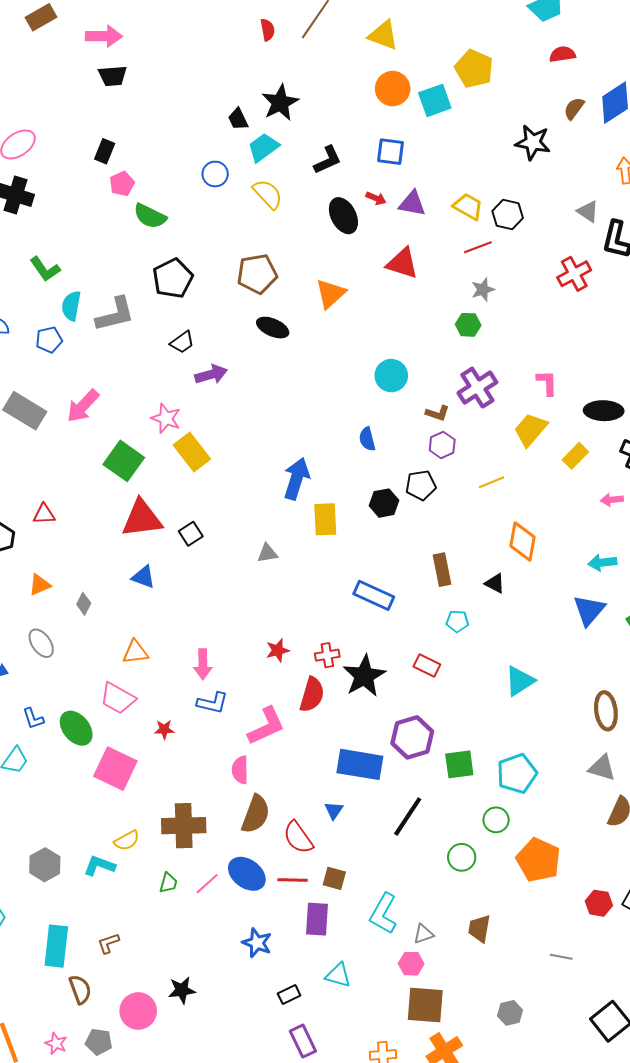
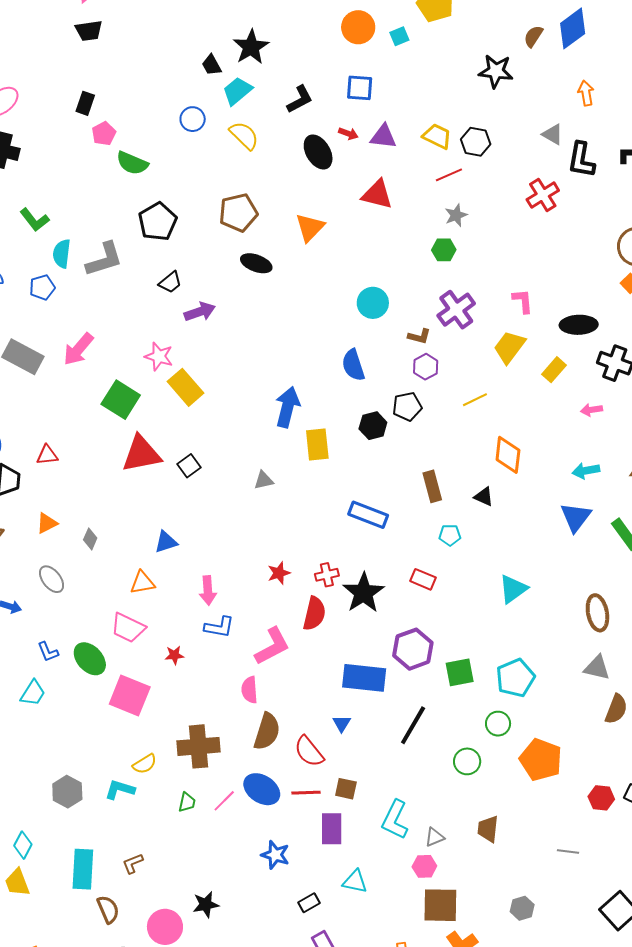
cyan square: (435, 100) -> (399, 36), size x0.6
blue semicircle: (367, 439) -> (353, 365), size x1.4
blue triangle: (143, 577) -> (166, 542), moved, turned -35

